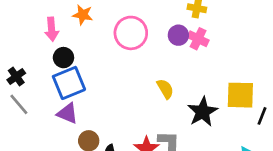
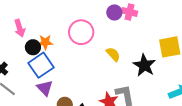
orange star: (83, 15) -> (45, 42), moved
pink circle: (131, 33) -> (81, 32), moved
purple triangle: (67, 113) -> (45, 88), turned 36

